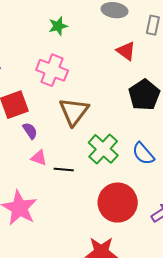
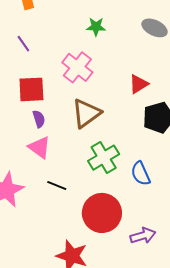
red triangle: (126, 51) -> (139, 84), moved, turned 35
pink triangle: (39, 158) -> (39, 147), size x1.4
black line: (64, 170) -> (57, 186), moved

